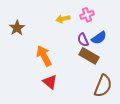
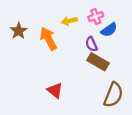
blue semicircle: (99, 38) -> (109, 30), moved
orange arrow: (44, 56) -> (48, 39), moved

